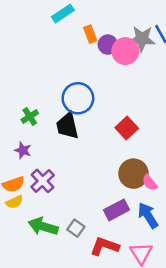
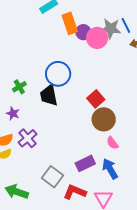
orange rectangle: (90, 34) -> (70, 23), size x1.5
brown circle: (134, 174) -> (104, 119), moved
green arrow: (43, 226) -> (17, 192), moved
gray square: (76, 228) -> (52, 177), size x1.5

